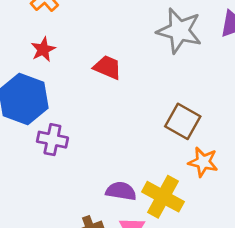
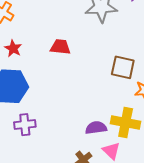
purple cross: (52, 140) -> (25, 125), moved

